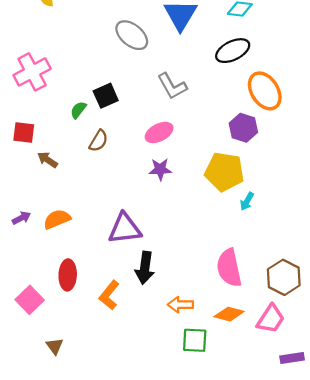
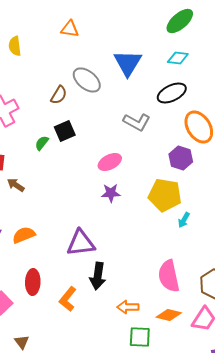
gray L-shape: (172, 86) -> (137, 122), moved, turned -32
brown semicircle: (99, 141) -> (59, 95), moved

